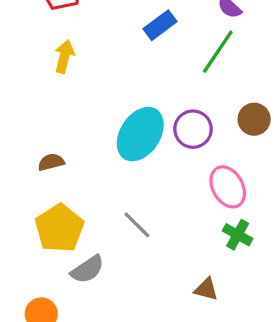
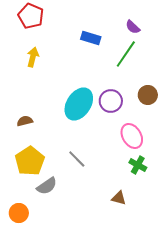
blue rectangle: (160, 25) -> (91, 38), turned 54

